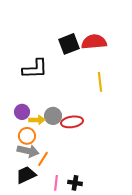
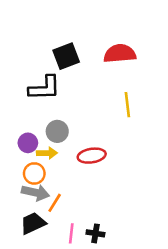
black square: (69, 44) -> (66, 56), moved
gray circle: (53, 116) -> (57, 131), moved

